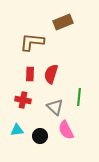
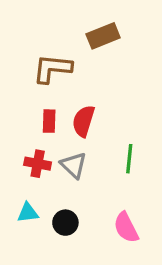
gray triangle: (55, 107) -> (74, 165), moved
pink semicircle: (66, 130) -> (126, 227), moved

